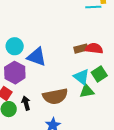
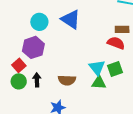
brown rectangle: (81, 49) -> (122, 29), moved
blue triangle: (37, 57) -> (71, 19), moved
brown semicircle: (55, 96) -> (67, 80), size x0.7

